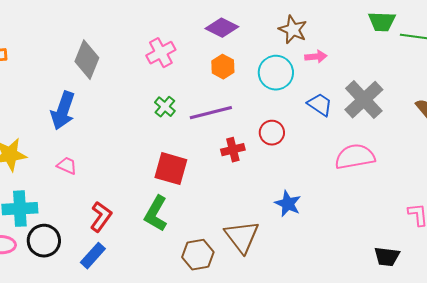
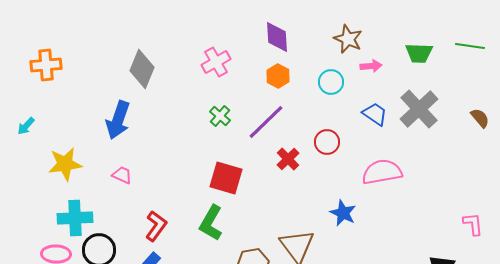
green trapezoid: (382, 22) -> (419, 53), moved
purple diamond: (222, 28) -> (277, 37), turned 60
cyan circle: (276, 73) -> (331, 82), size x0.7
purple line: (211, 113) -> (266, 122), turned -30
red cross: (233, 150) -> (288, 159), turned -30
pink semicircle: (355, 157) -> (382, 172), moved

